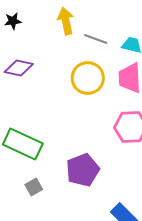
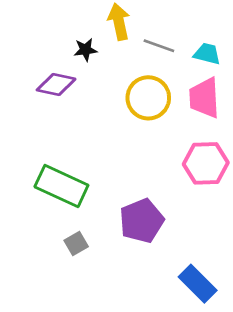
black star: (13, 21) -> (85, 50), moved

